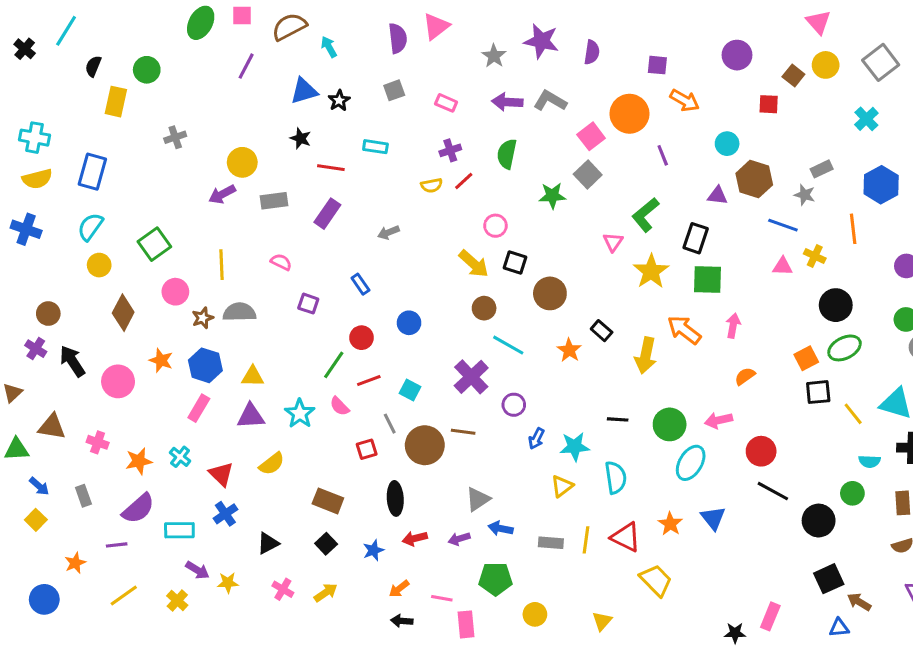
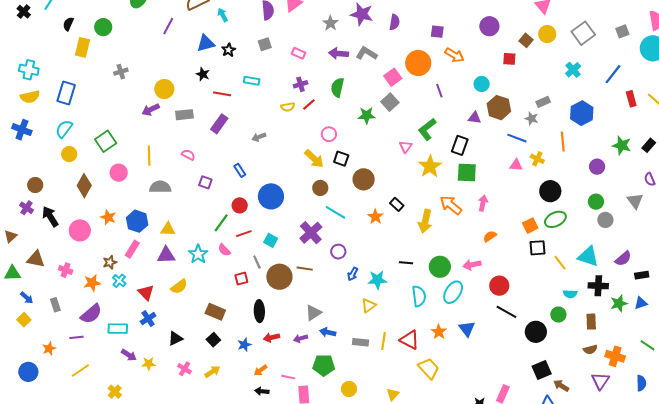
brown star: (203, 318) -> (110, 262), moved
blue circle: (409, 323) -> (271, 196), size x1.6
cyan semicircle: (616, 477) -> (419, 296), moved
yellow cross: (177, 601) -> (115, 392), moved

